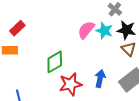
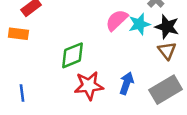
cyan star: (104, 31) -> (139, 24), turned 30

